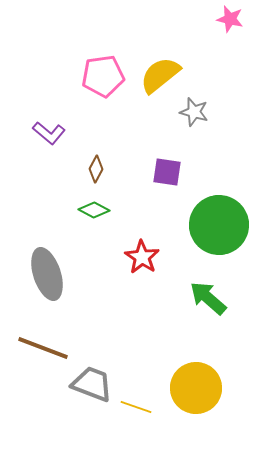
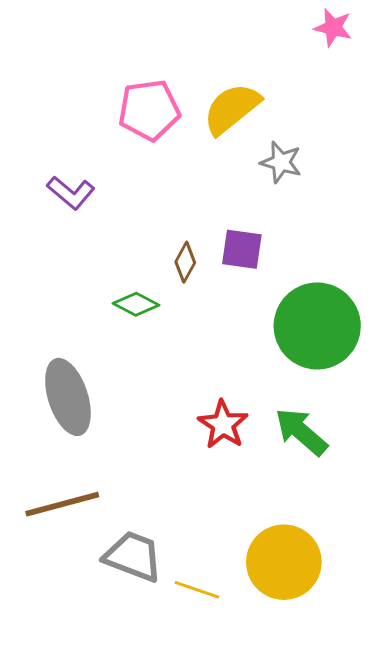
brown diamond: (96, 169) -> (185, 262), moved
red star: (142, 257) -> (223, 425), moved
brown line: (43, 348) -> (62, 504), turned -36

